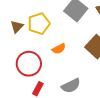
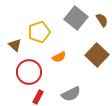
brown triangle: (17, 27) -> (15, 45), moved, turned -32

